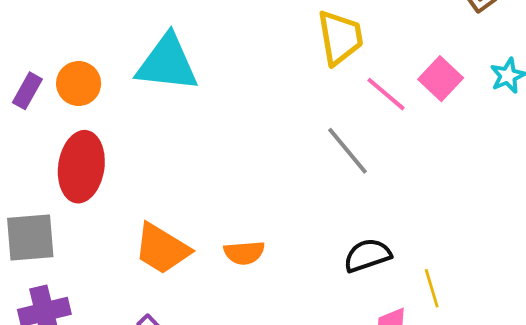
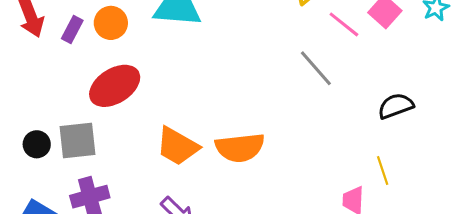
red ellipse: (81, 167) -> (115, 86), turned 51
orange semicircle: (244, 253) -> (240, 148), size x1.6
black semicircle: (367, 255) -> (396, 106), moved

